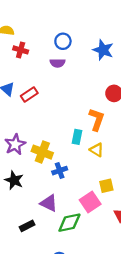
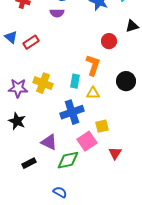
purple star: (15, 144) -> (18, 88), turned 30
yellow triangle: (97, 150) -> (93, 93), turned -32
yellow cross: (42, 152) -> (43, 83), moved
blue cross: (60, 171) -> (72, 112), moved, size x1.6

